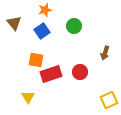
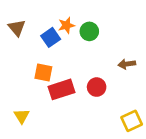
orange star: (45, 10) -> (66, 25), moved
brown arrow: (105, 53) -> (127, 64), turned 64
yellow triangle: (28, 97) -> (22, 116), moved

